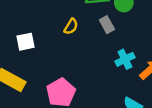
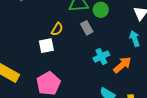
white square: (26, 42) -> (46, 46), moved

